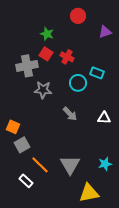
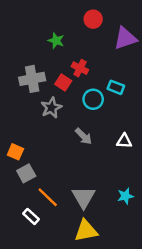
purple triangle: (105, 32) -> (125, 38), size x1.5
red square: (46, 54) -> (63, 83), moved
gray star: (43, 90) -> (51, 108), turned -30
yellow triangle: (89, 193) -> (86, 231), moved

